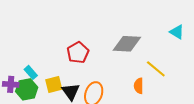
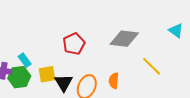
orange semicircle: (139, 86) -> (114, 81), moved

